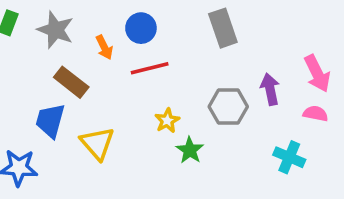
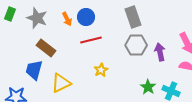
orange arrow: (104, 47) -> (67, 19), moved
gray hexagon: (228, 107) -> (136, 45), moved
yellow triangle: (97, 143) -> (61, 83), turned 45
green star: (190, 150) -> (148, 87), moved

